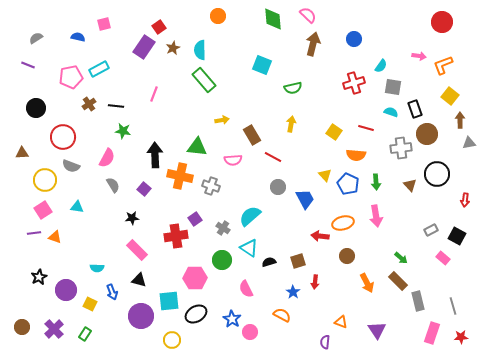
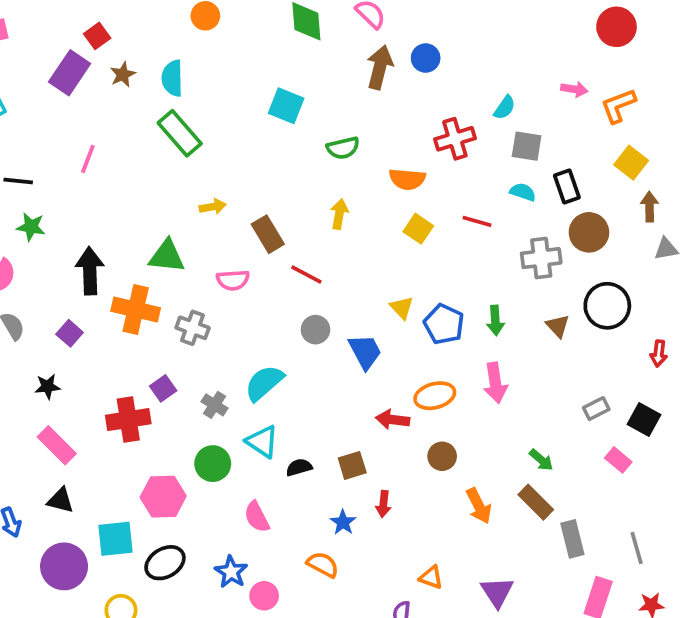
blue circle: (354, 39) -> (426, 58), moved
orange semicircle: (356, 155) -> (407, 179), moved

